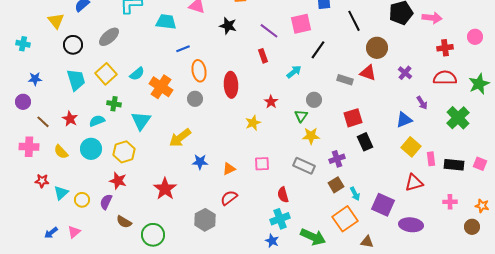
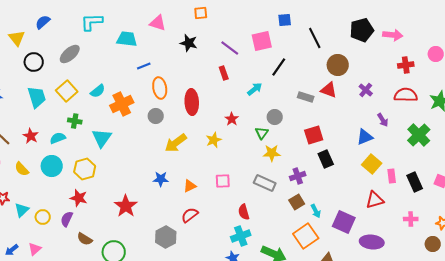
orange cross: (161, 87) -> (122, 104), turned 30
yellow arrow: (180, 138) -> (176, 143), moved
black rectangle: (454, 165) -> (415, 182), turned 60

